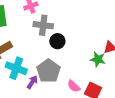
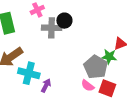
black circle: (57, 41) -> (64, 21), moved
gray pentagon: (49, 71) -> (96, 67), moved

